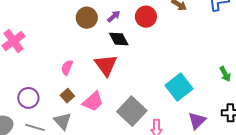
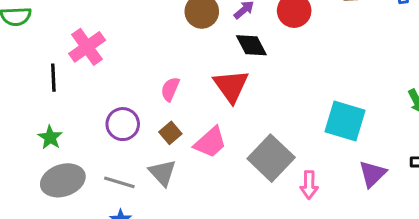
cyan square: (179, 87) -> (345, 121), turned -36
purple circle: (28, 98) -> (123, 124), moved

